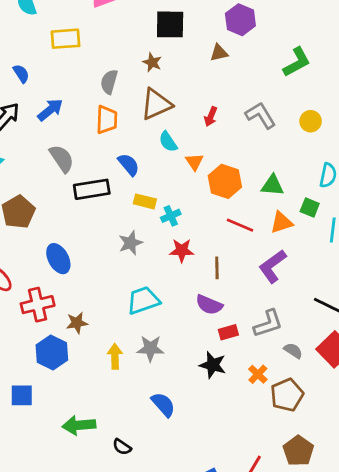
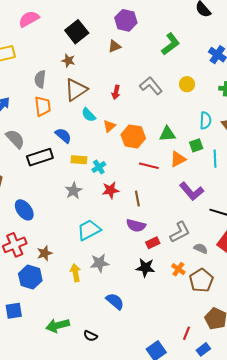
black square: (170, 24) -> (77, 32), turned -30
orange triangle: (194, 162) -> (109, 126), turned 32
green square: (310, 208) -> (196, 145), turned -32
purple L-shape: (272, 266) -> (191, 191), moved, turned -85

